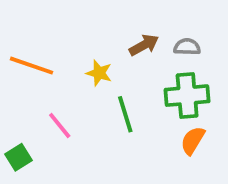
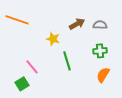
orange line: (32, 66) -> (17, 20), moved
green cross: (187, 96) -> (100, 51), size x0.6
green square: (18, 157) -> (22, 84), moved

